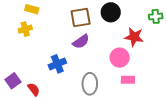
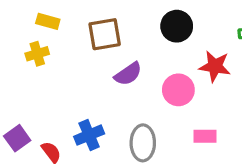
brown square: (81, 18) -> (105, 34), moved
pink circle: (120, 58) -> (178, 90), moved
blue cross: (57, 64) -> (89, 135), moved

